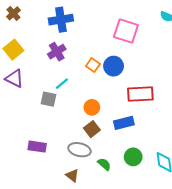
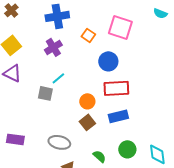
orange square: (93, 65) -> (88, 35), moved
red rectangle: (140, 94) -> (116, 88), moved
purple rectangle: (37, 147) -> (15, 139), moved
gray ellipse: (79, 150) -> (59, 142), moved

